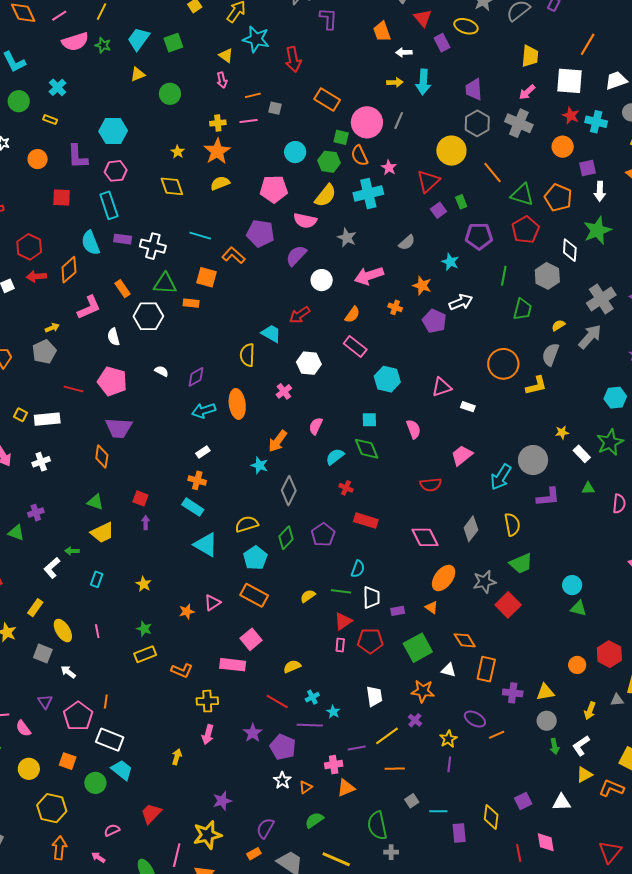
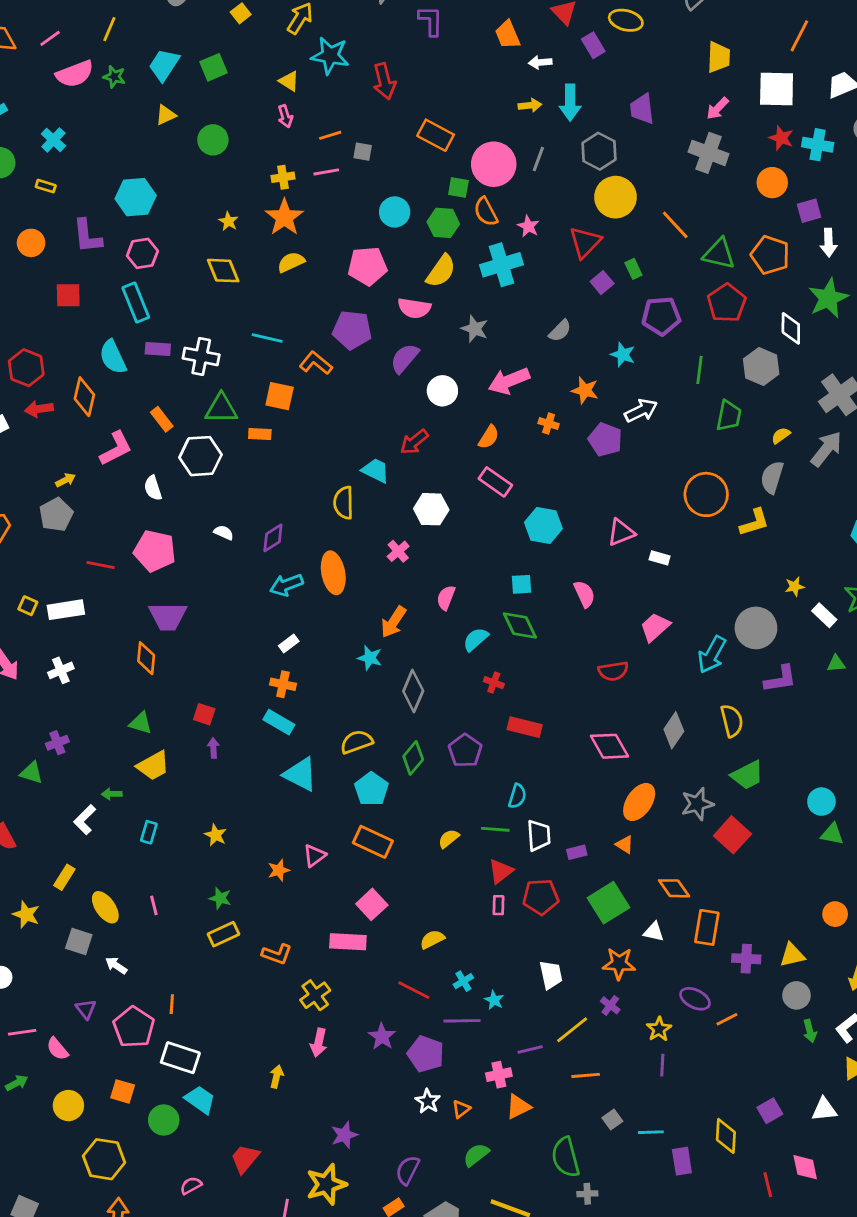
gray hexagon: (477, 123) -> (599, 151), moved
orange diamond: (69, 270) -> (84, 397), turned -32
yellow cross: (207, 701) -> (315, 995), turned -30

